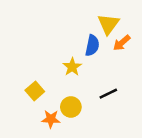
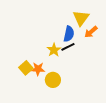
black line: (108, 94) -> (68, 47), moved
orange star: (51, 119) -> (38, 69), moved

